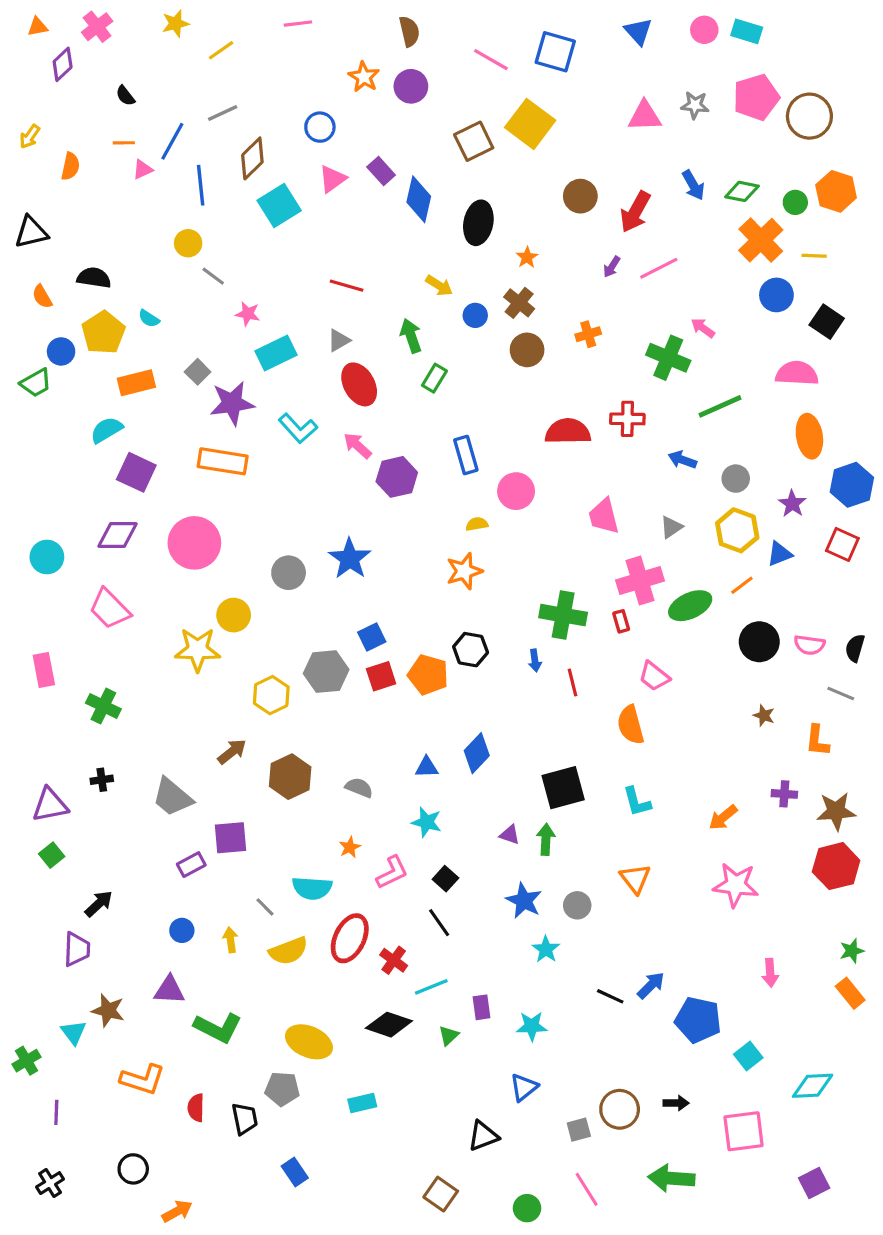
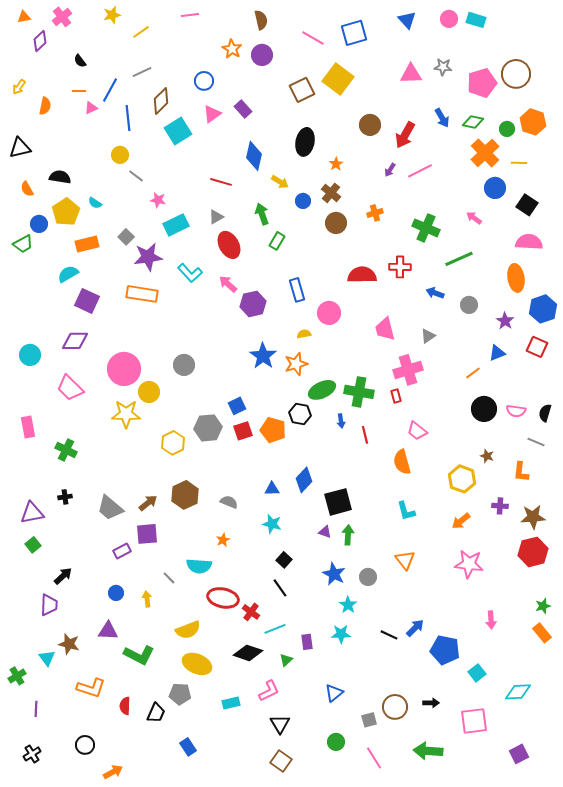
blue square: (555, 52) -> (354, 33), turned -32
pink pentagon: (756, 97) -> (482, 83), moved
blue diamond: (419, 199) -> (254, 156), moved
pink arrow: (703, 328) -> (474, 218), moved
pink semicircle: (797, 373) -> (529, 242), moved
yellow hexagon: (737, 530) -> (462, 479), moved
pink circle: (194, 543) -> (124, 369), moved
blue star: (350, 559) -> (263, 356), moved
green ellipse: (690, 606) -> (322, 390), moved
brown arrow: (232, 752) -> (148, 503), moved
black square: (563, 788) -> (338, 502), moved
pink L-shape: (392, 872) -> (269, 691), moved
red ellipse: (350, 938) -> (223, 598), turned 76
yellow semicircle: (289, 951) -> (188, 630), moved
cyan star: (532, 1026) -> (341, 634), moved
black trapezoid: (245, 1119) -> (156, 713), turned 35
black triangle: (483, 1136) -> (280, 724), moved, turned -40
green circle: (527, 1208) -> (336, 742), moved

